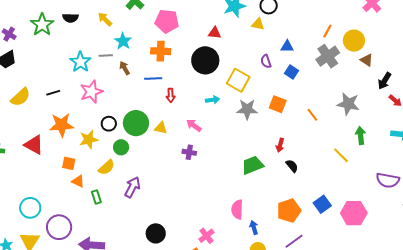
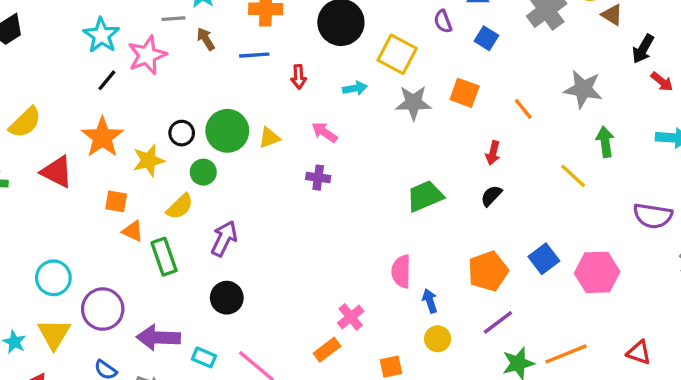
cyan star: (80, 62) -> (101, 35), moved
pink star: (91, 92) -> (147, 55), moved
black line: (53, 93) -> (107, 80), moved, turned -32
red arrow: (171, 95) -> (299, 77), moved
yellow semicircle: (21, 97) -> (25, 122), moved
orange star: (62, 125) -> (102, 137), turned -30
yellow triangle: (161, 128) -> (269, 138), turned -32
red arrow: (280, 145) -> (493, 153), moved
black semicircle: (292, 166) -> (491, 196), turned -96
green rectangle: (96, 197) -> (164, 257), size x1.5
black circle: (156, 233) -> (227, 298), moved

